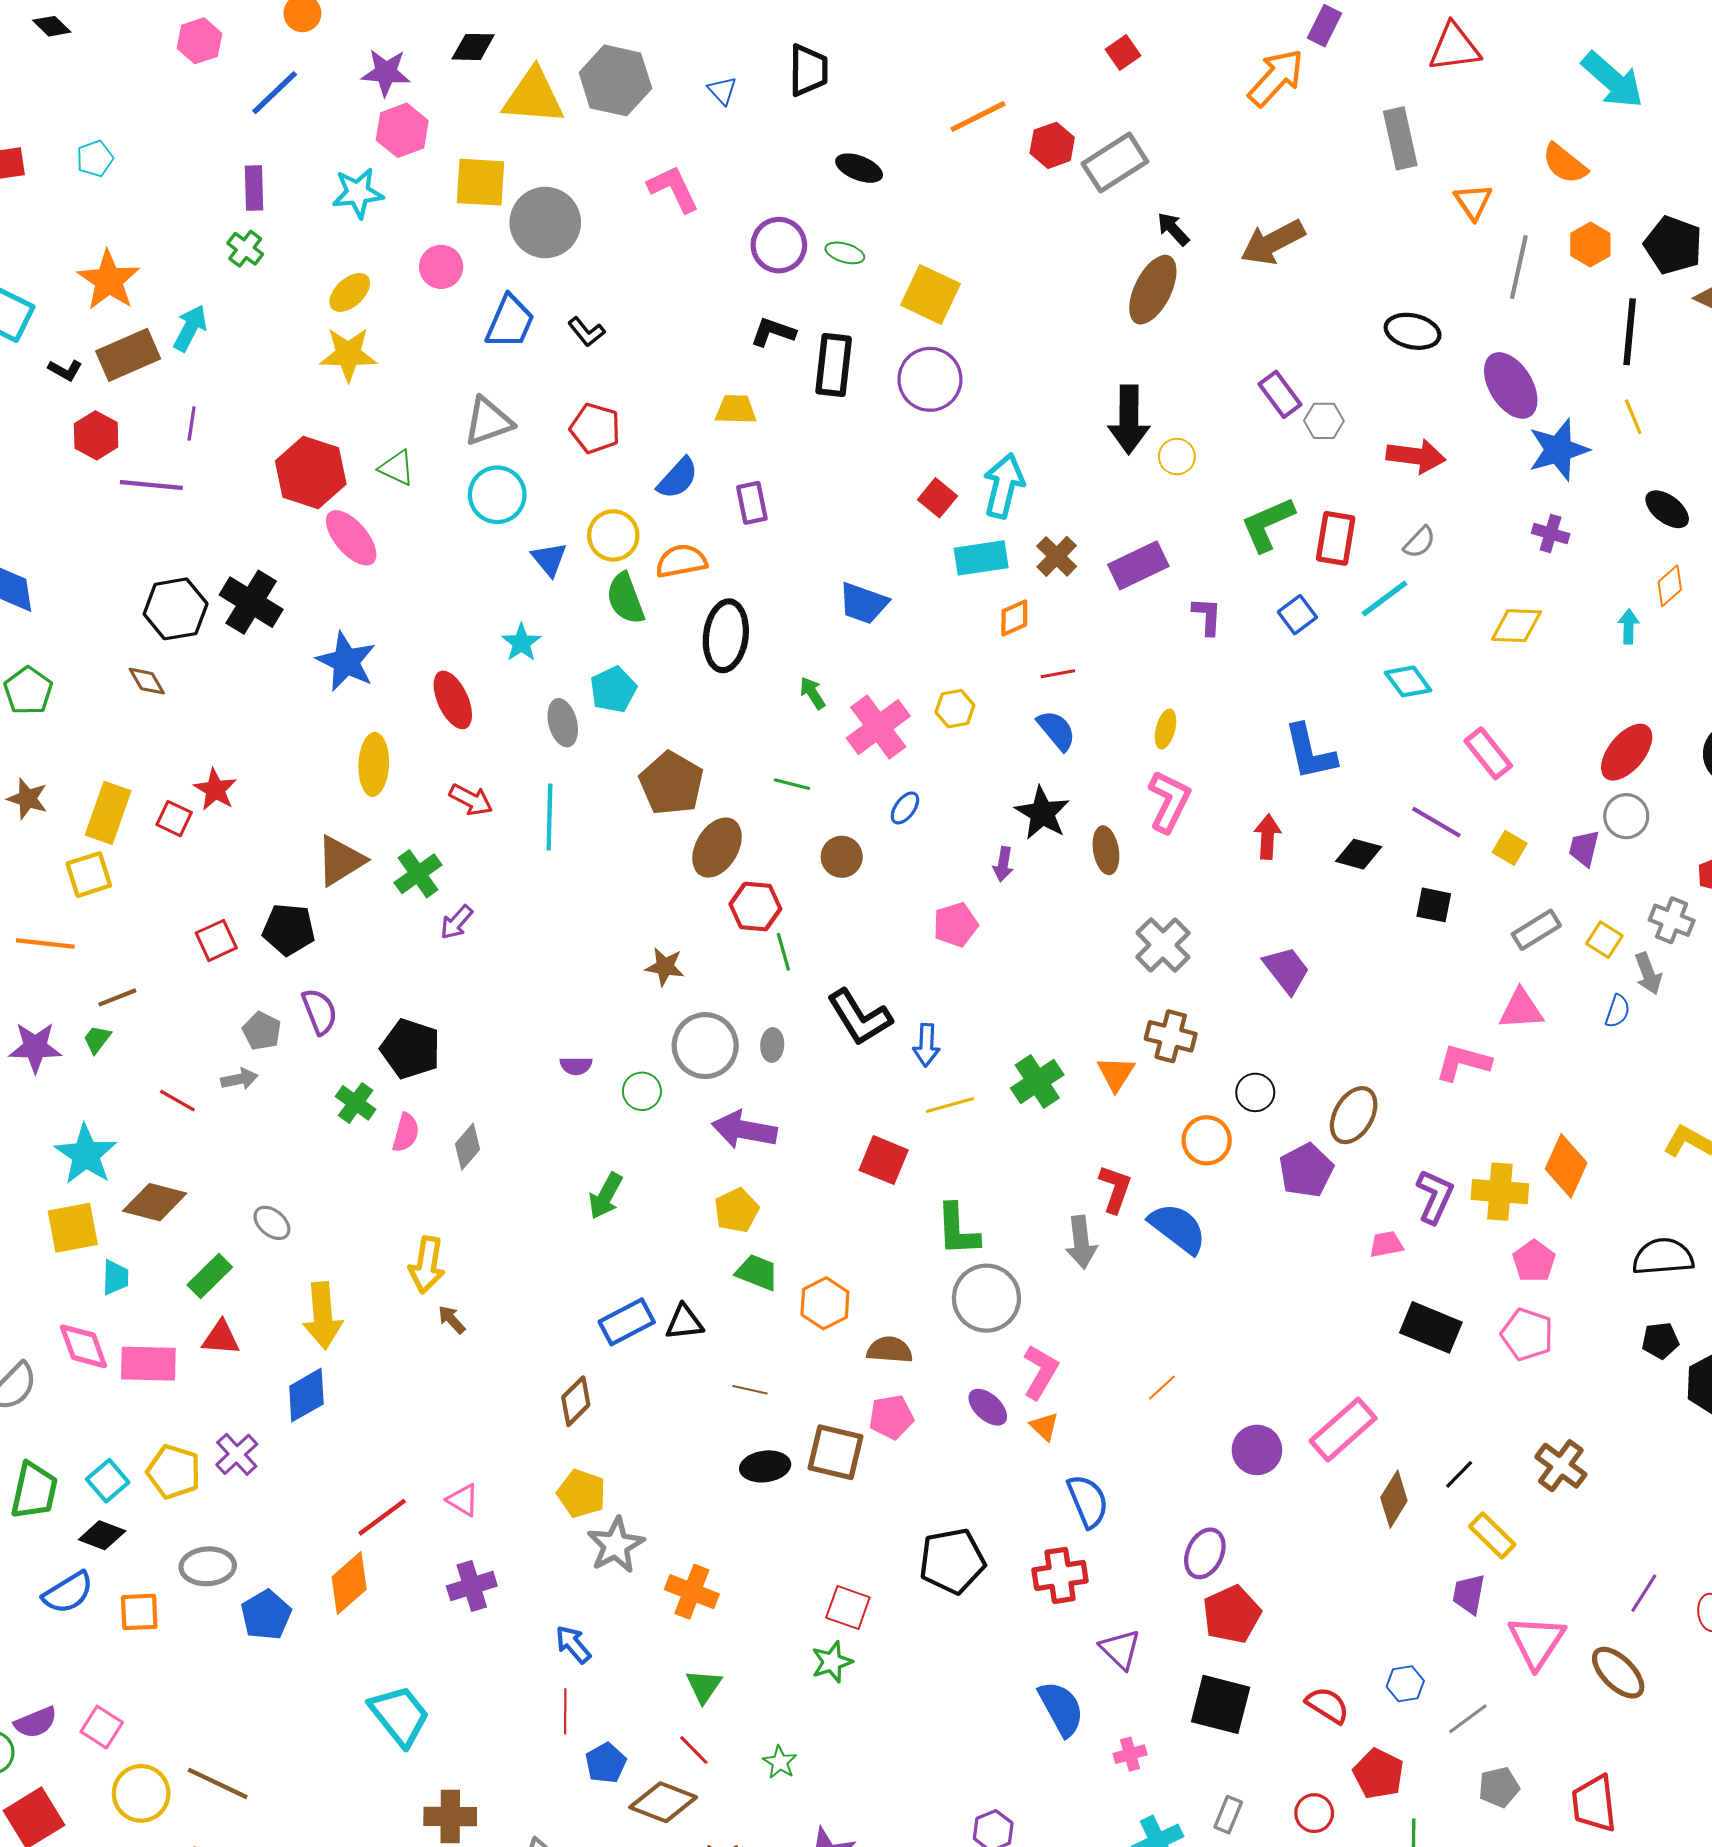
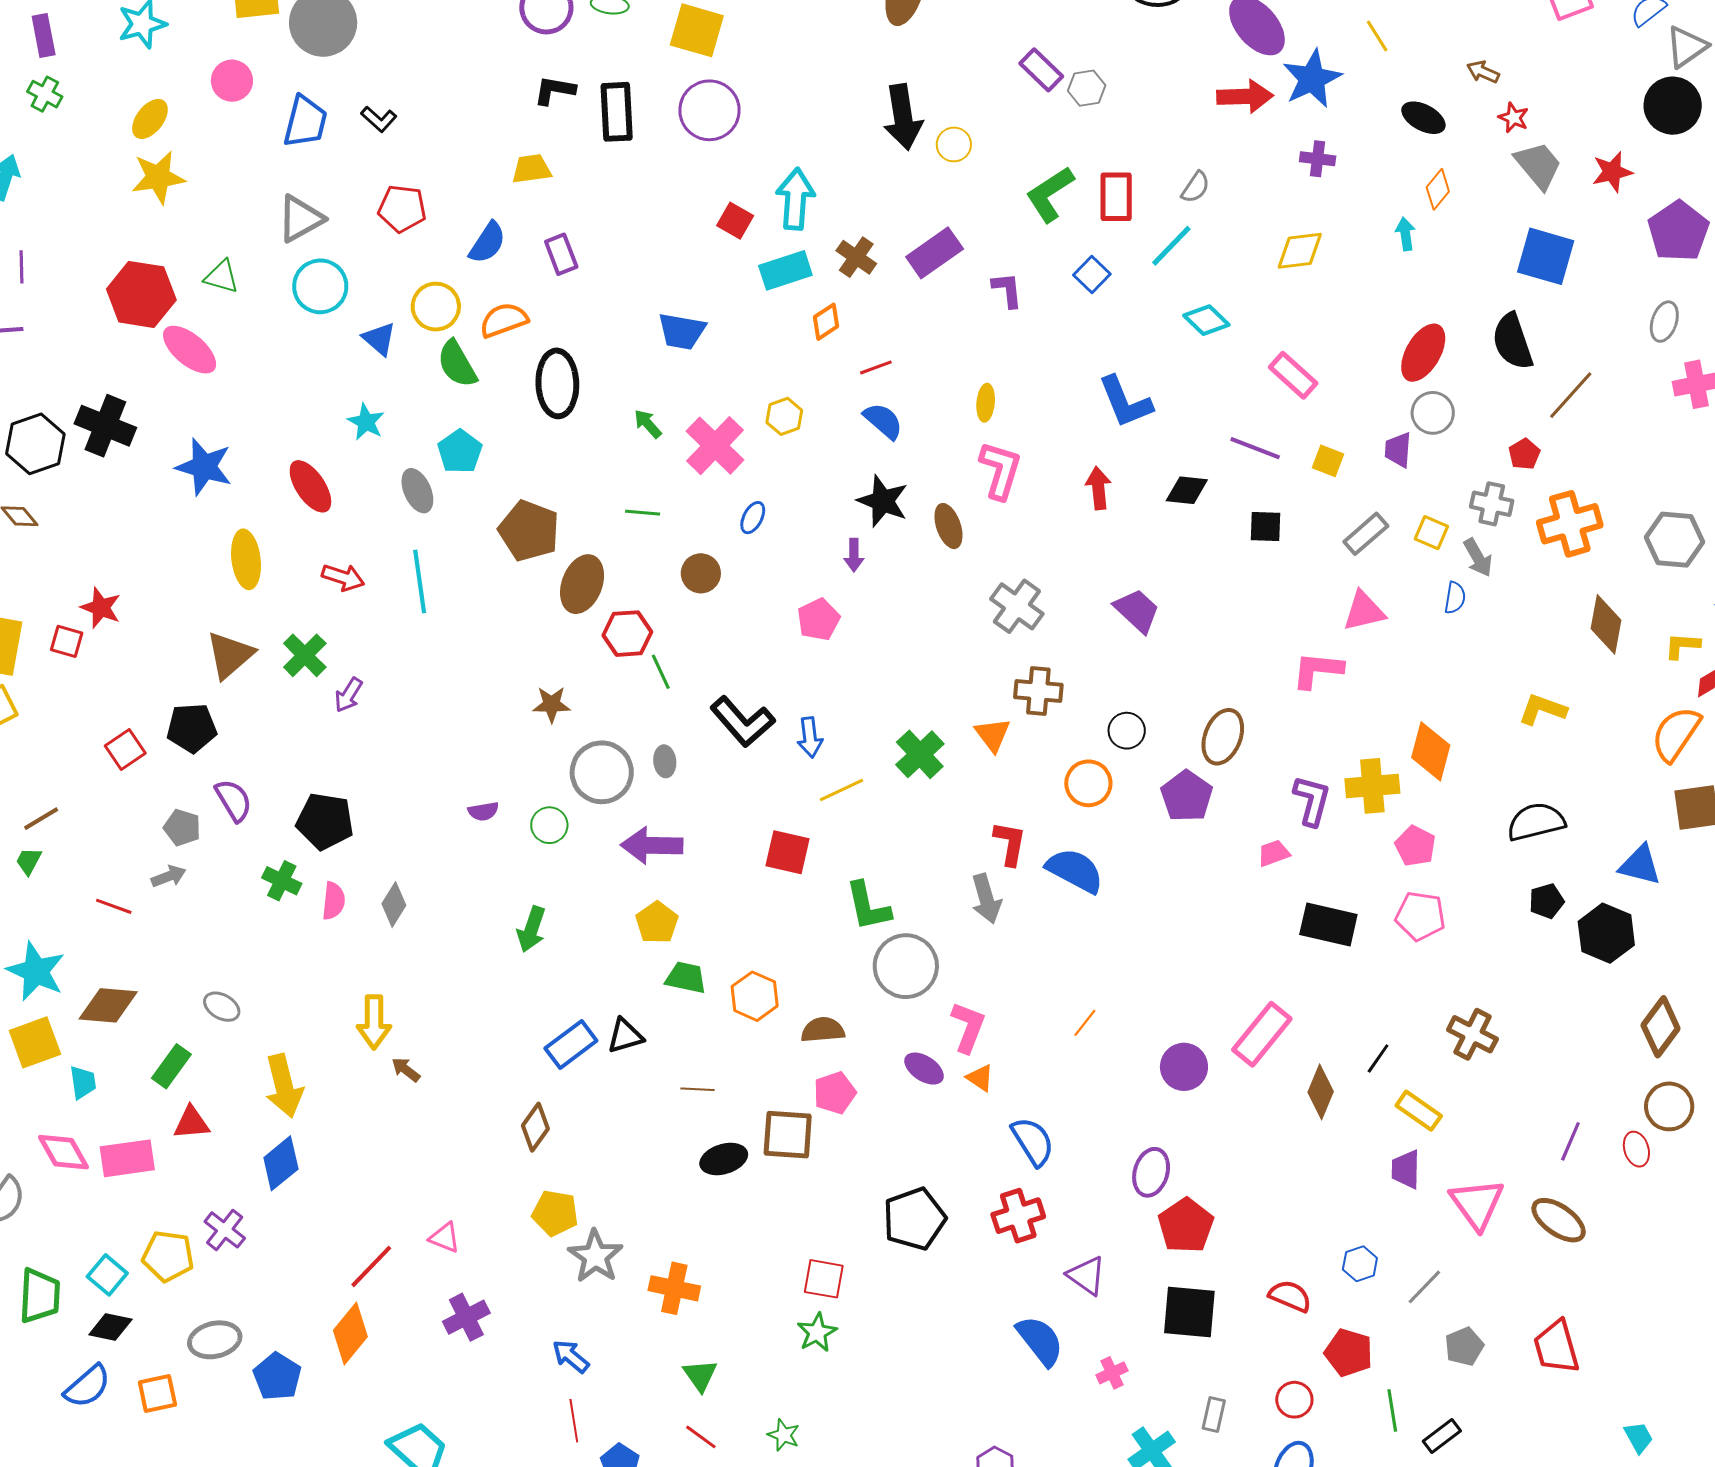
red arrow: (1416, 456) -> (1245, 96), moved

